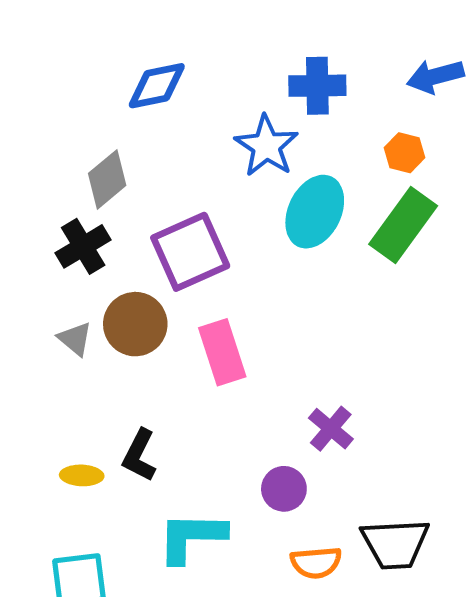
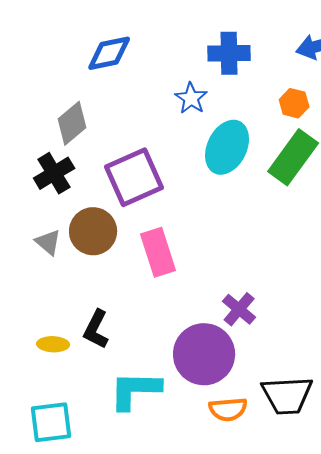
blue star: (267, 146) -> (191, 98), size x0.7
purple circle: (284, 489) -> (204, 354), size x1.8

